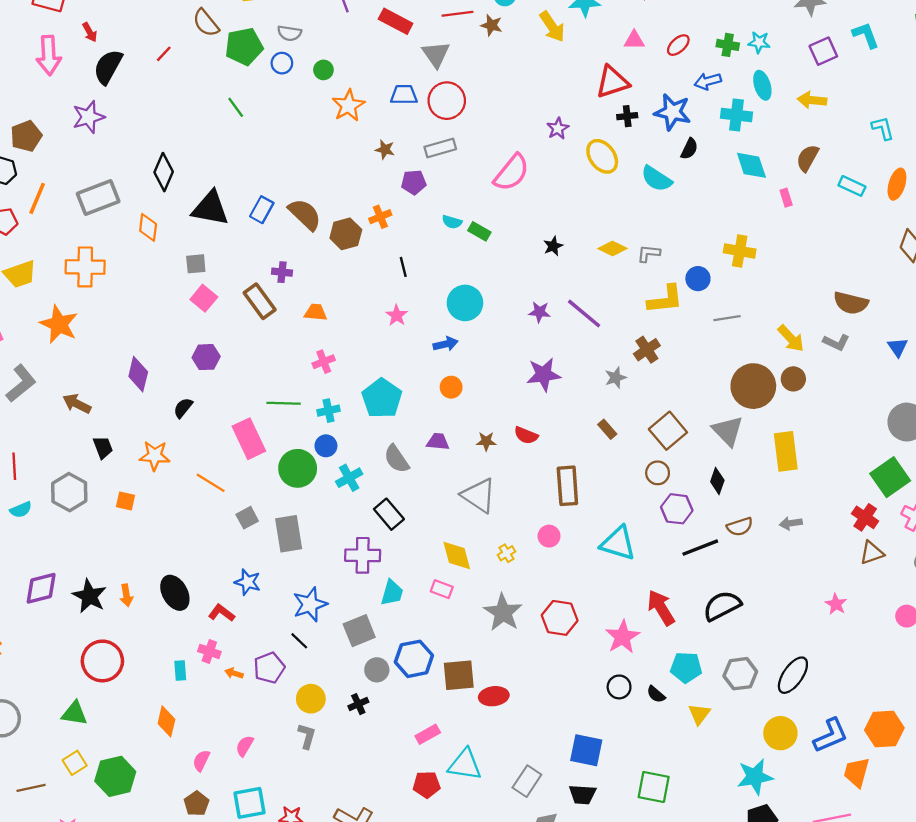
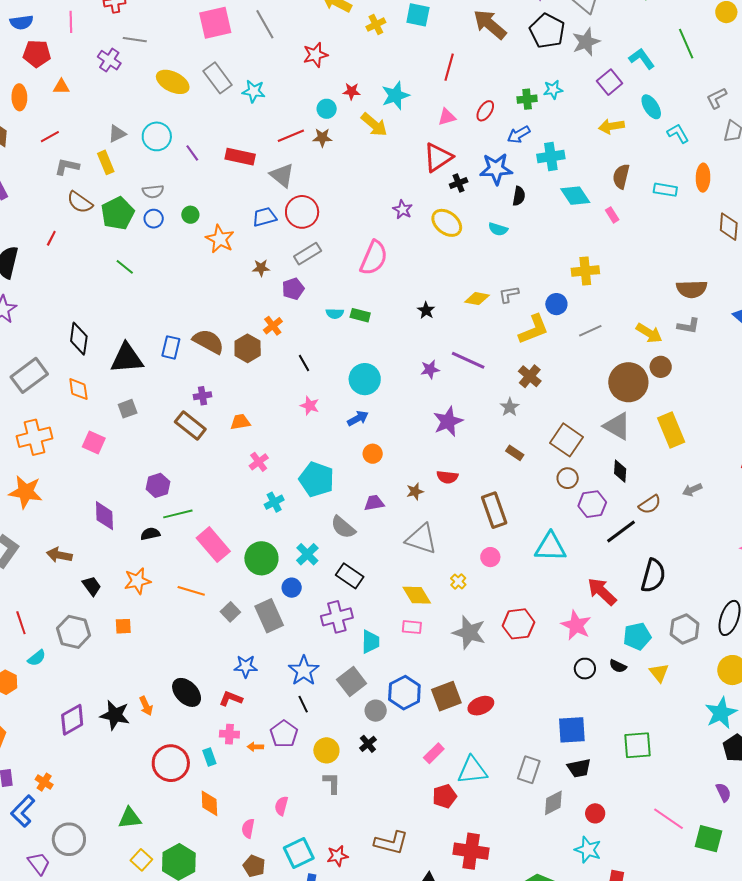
cyan ellipse: (762, 85) -> (651, 107), moved
cyan semicircle: (657, 179) -> (498, 229), size x0.7
pink square: (204, 298) -> (94, 442), moved
green line: (284, 403) -> (178, 514), moved
black semicircle: (183, 408) -> (150, 534), turned 54
blue circle: (326, 446) -> (292, 588), moved
black semicircle: (722, 606) -> (653, 576), turned 148
black line: (299, 641) -> (303, 704), turned 36
red circle: (102, 661) -> (171, 763), moved

